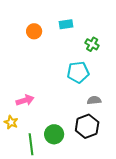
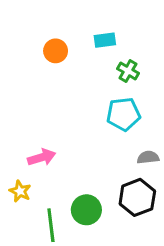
green cross: (92, 44) -> (128, 71), moved

